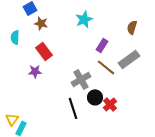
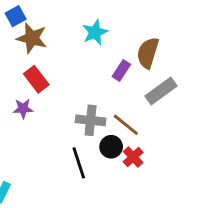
brown star: (41, 23) -> (32, 38), size x1.5
brown semicircle: (132, 27) -> (148, 53), moved, size x1.5
brown line: (106, 67) -> (126, 125), moved
gray cross: (81, 79) -> (91, 120), turned 36

